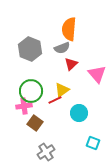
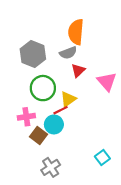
green circle: (31, 91) -> (43, 88), moved
cyan circle: (79, 113) -> (54, 124), moved
cyan square: (93, 143) -> (102, 158), turned 32

